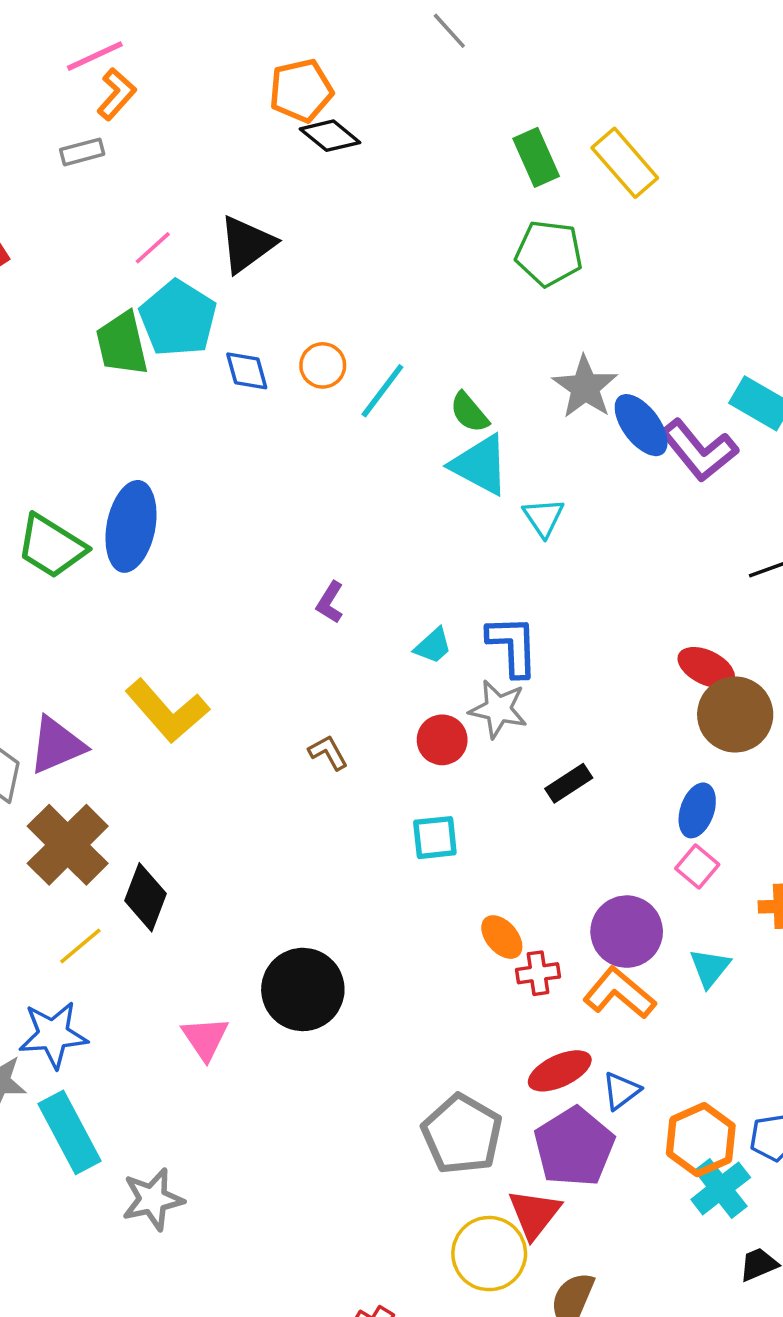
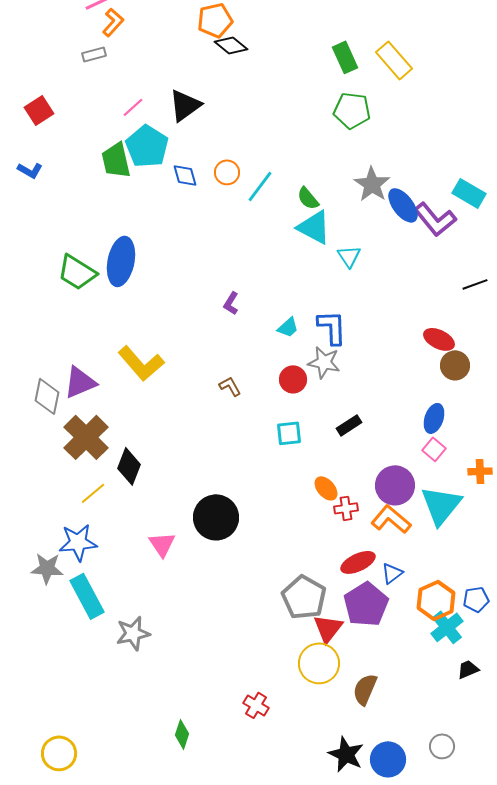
brown circle: (735, 715) -> (455, 365), size x0.7
black rectangle: (569, 783) -> (349, 425), moved
cyan triangle: (710, 968) -> (441, 505), size x1.8
red triangle: (534, 1214) -> (328, 628), moved

